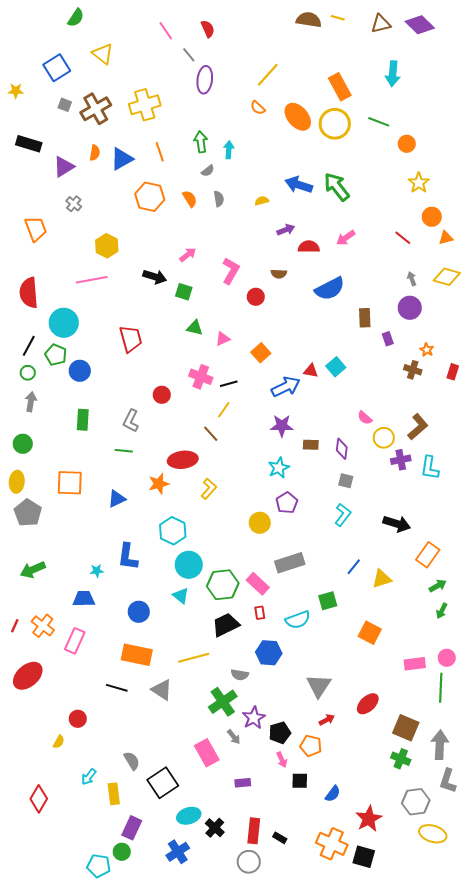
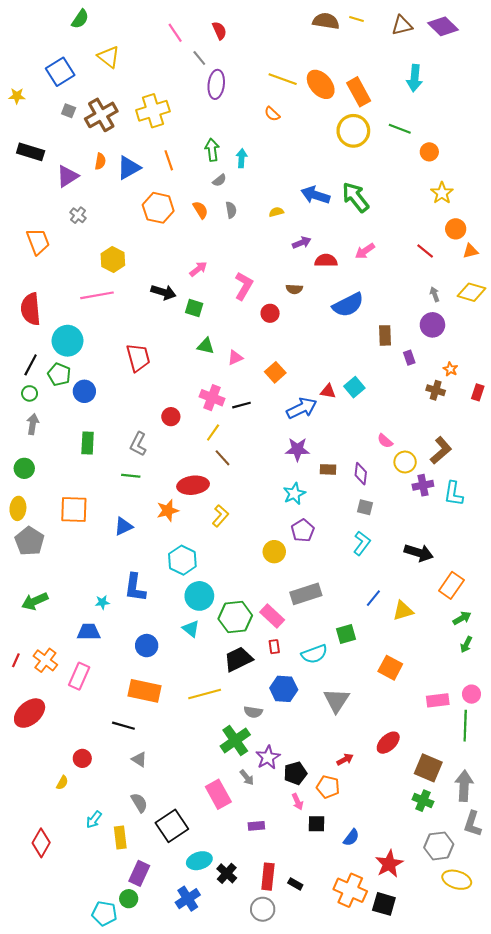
yellow line: (268, 75) -> (283, 79), turned 68
orange ellipse: (298, 117) -> (321, 84), moved
yellow line: (224, 410) -> (213, 432), moved
gray triangle: (319, 686) -> (336, 700), moved
gray triangle: (162, 690) -> (139, 759), moved, size x0.7

